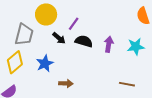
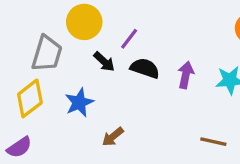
brown arrow: (66, 83) -> (113, 137), turned 136

